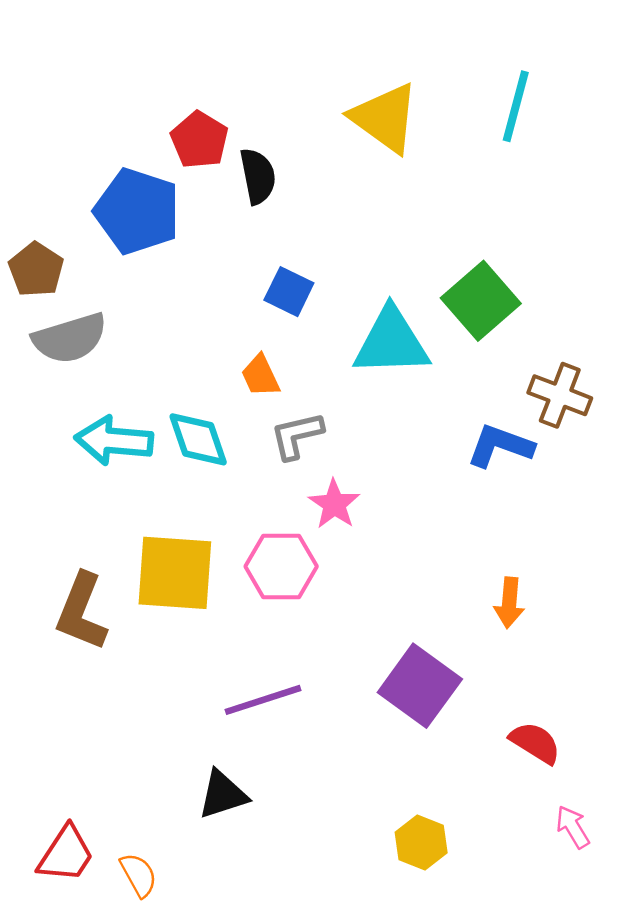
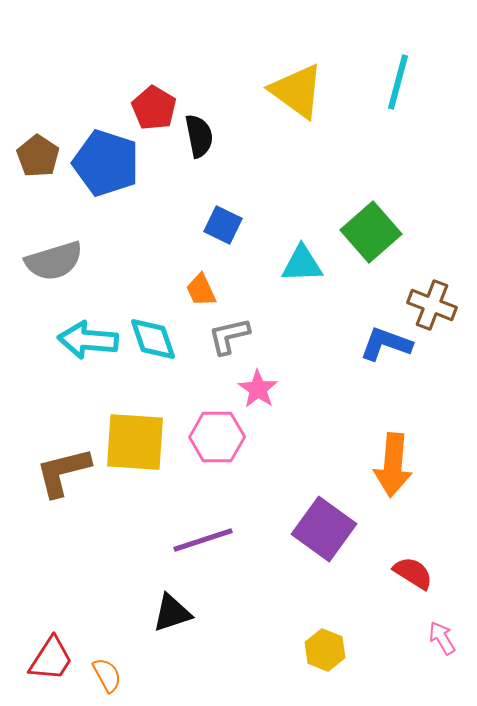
brown pentagon: (36, 270) -> (38, 156), moved
cyan triangle: (391, 342) -> (302, 264), size x0.7
orange arrow: (509, 603) -> (393, 465), size x1.6
brown L-shape: (81, 612) -> (63, 472), turned 54

